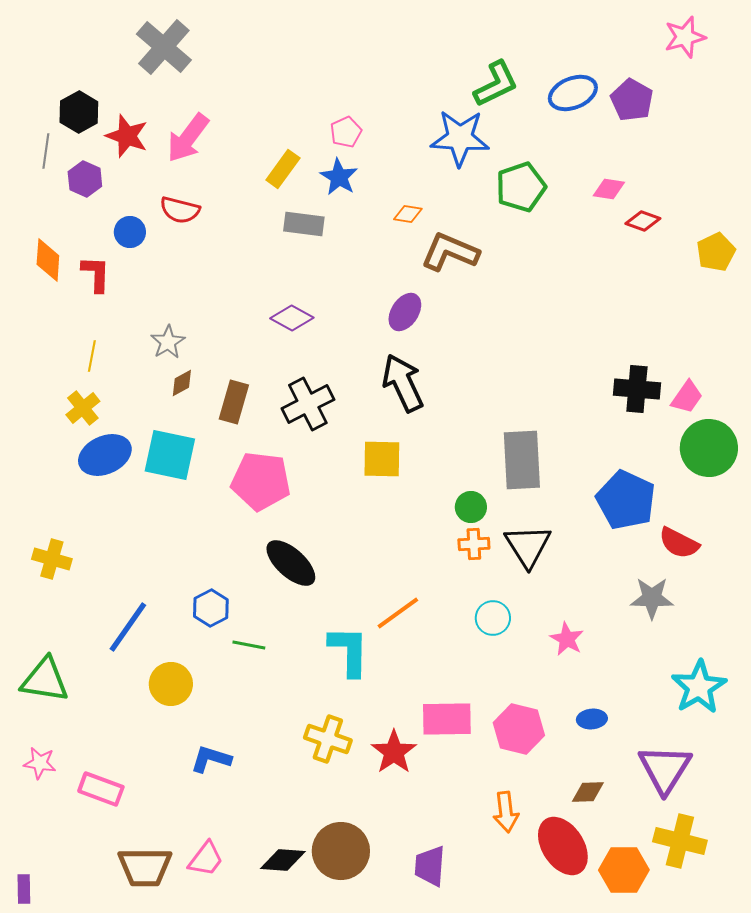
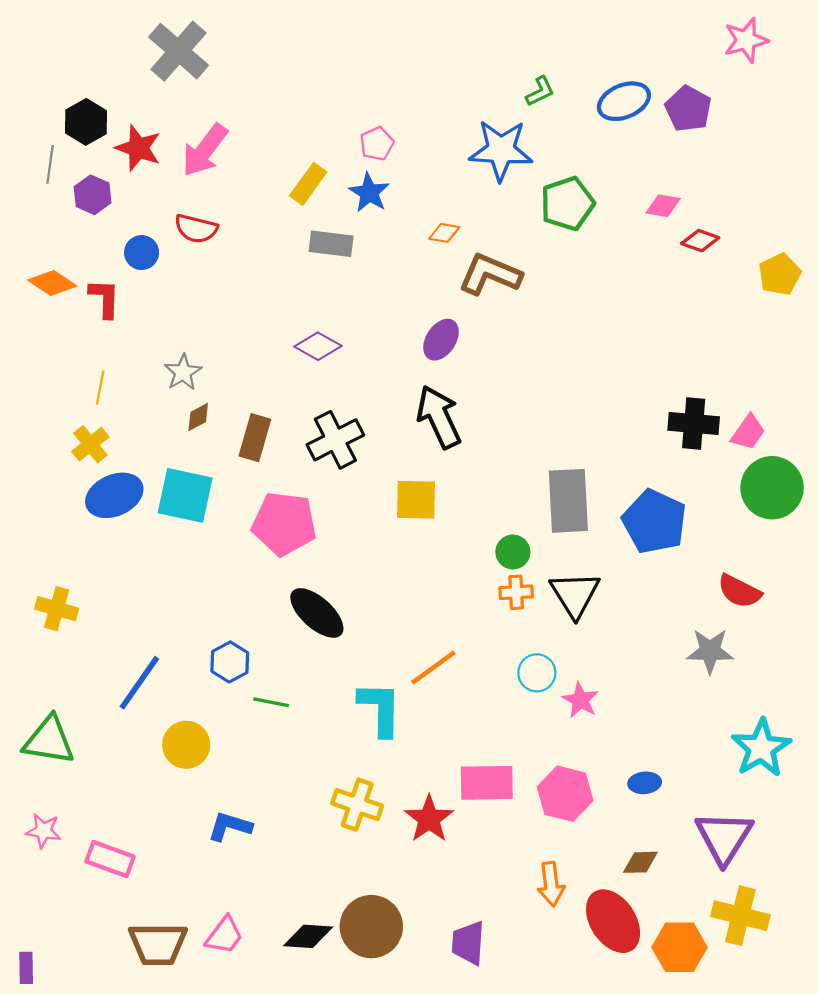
green L-shape: (496, 84) -> (540, 91), size x0.6
orange diamond: (48, 260) -> (52, 283), turned -60
blue pentagon: (626, 500) -> (654, 522), moved
pink star: (567, 639) -> (580, 700), moved

